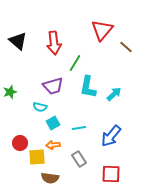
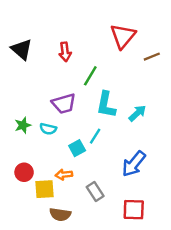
red arrow: (54, 43) -> (65, 52), size x0.7
brown line: (126, 47) -> (152, 57), turned -64
green star: (10, 92) -> (23, 125), moved
cyan square: (53, 123) -> (77, 148), moved
cyan line: (79, 128) -> (95, 136), moved, turned -48

